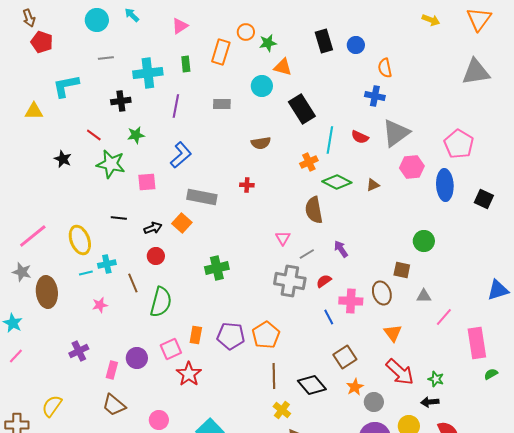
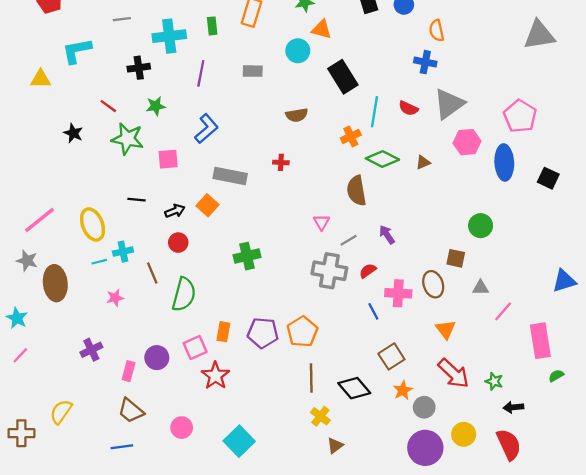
black arrow: (430, 402) -> (513, 407), moved

